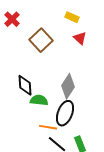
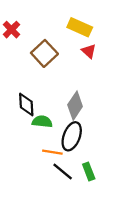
yellow rectangle: (72, 17) -> (80, 27), size x1.5

